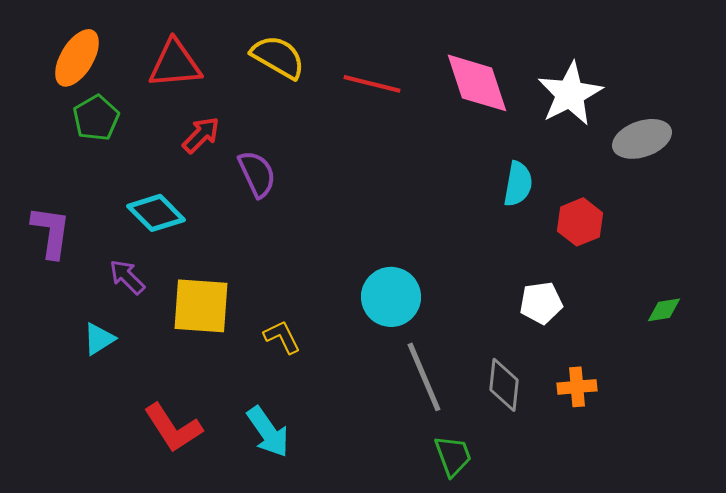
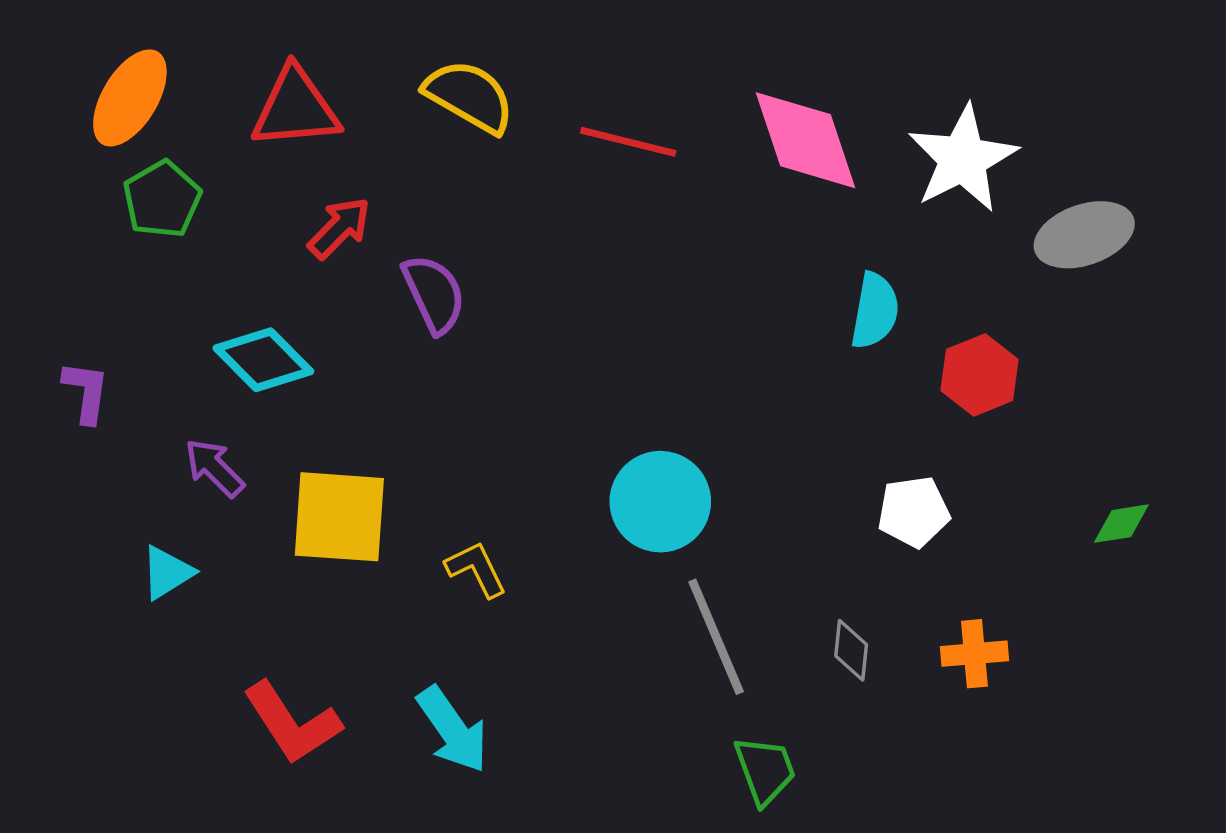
purple L-shape: (51, 232) -> (86, 392), size x0.7
gray diamond: (504, 385) -> (851, 650), size x0.7

